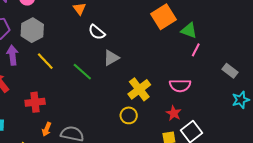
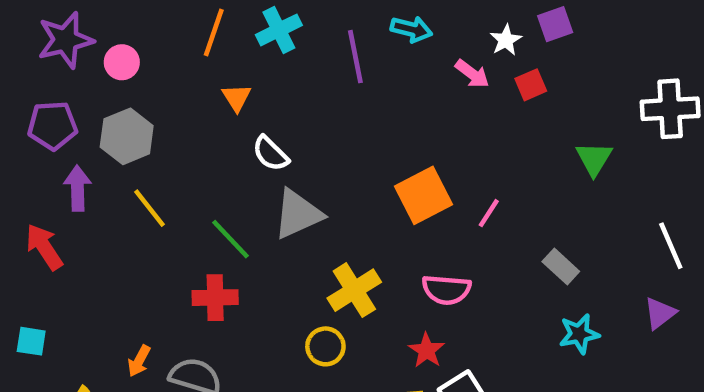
orange square: (164, 17) -> (423, 195), moved
green triangle: (189, 30) -> (594, 159), moved, turned 36
gray triangle: (111, 58) -> (298, 214), size x1.4
red cross: (35, 102) -> (215, 298), moved

